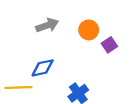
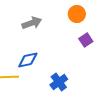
orange circle: (89, 30) -> (77, 14), moved

